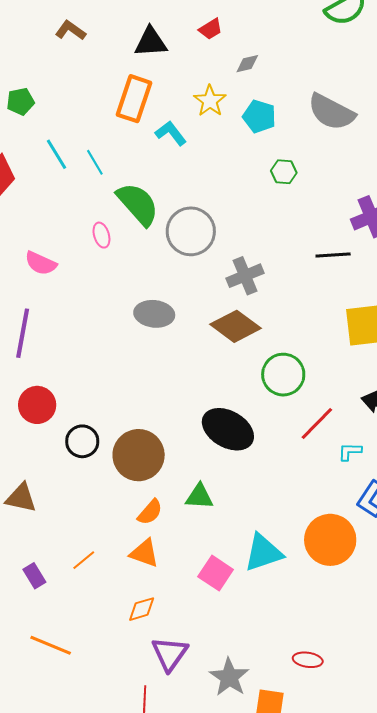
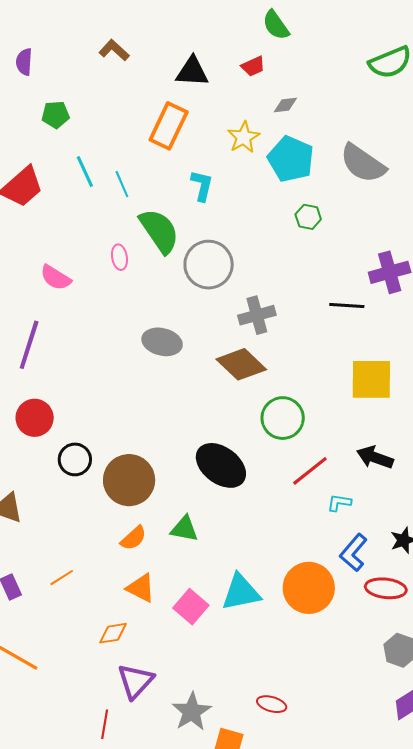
cyan pentagon: (259, 116) -> (291, 159), size x1.4
cyan L-shape: (171, 133) -> (202, 186), moved, turned 44
orange triangle: (144, 553) -> (141, 588), moved

